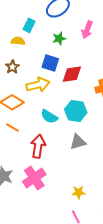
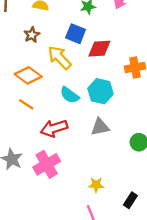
yellow arrow: (38, 85) -> (60, 58), turned -125
red arrow: (38, 146) -> (54, 128), turned -120

